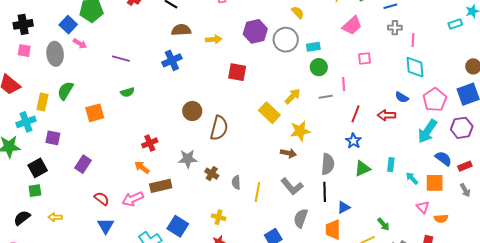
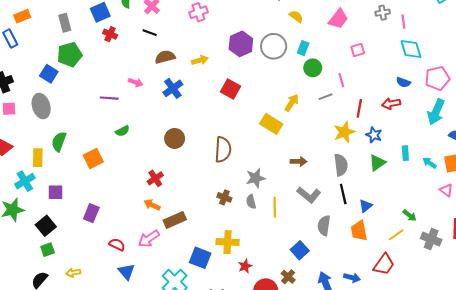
yellow semicircle: (298, 12) -> (296, 16), moved
pink arrow: (80, 44) -> (136, 82), moved
cyan rectangle: (313, 47) -> (303, 48), turned -48
blue cross: (172, 60) -> (173, 88), moved
red square: (237, 72) -> (230, 89), turned 30
pink pentagon: (435, 100) -> (437, 78), turned 30
brown circle: (192, 111) -> (175, 138), moved
yellow star: (300, 131) -> (344, 132), moved
blue star: (353, 141) -> (374, 135), moved
gray star: (188, 159) -> (256, 178), moved
yellow cross: (219, 217) -> (228, 242), moved, size x1.5

